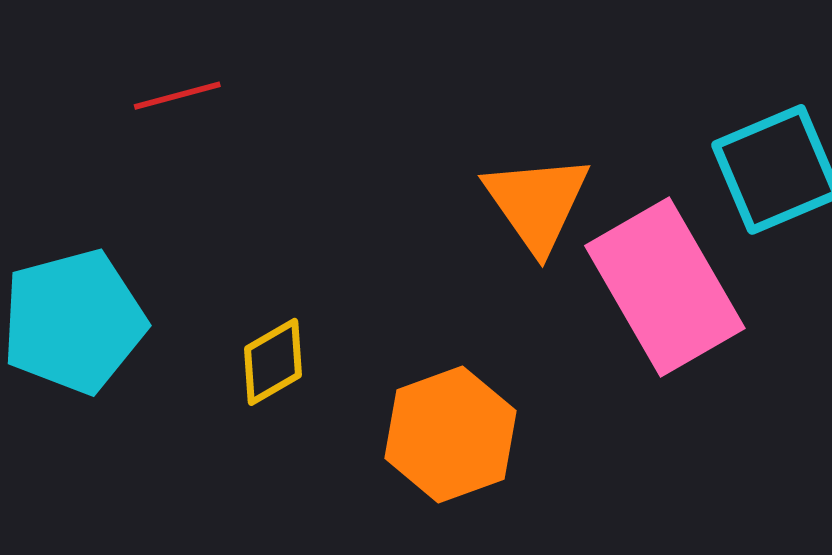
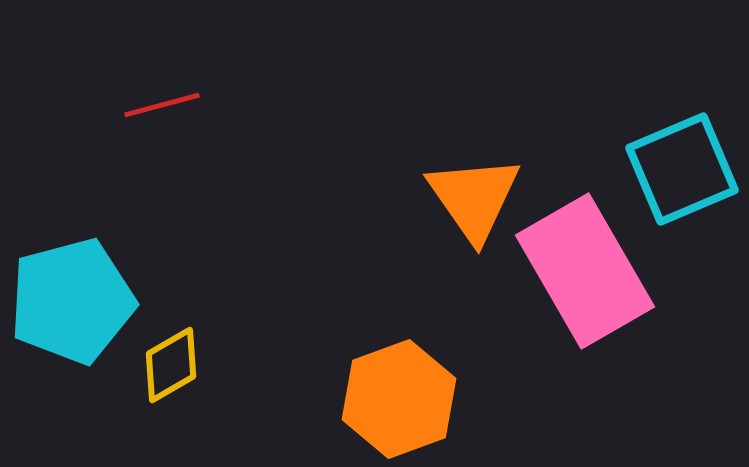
yellow diamond: (273, 362) -> (171, 365), moved

